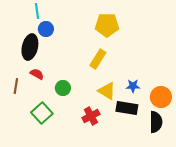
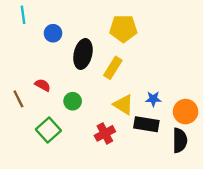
cyan line: (37, 11) -> (23, 15), moved
black ellipse: (30, 47) -> (83, 54), moved
brown line: (16, 86) -> (18, 99), turned -35

